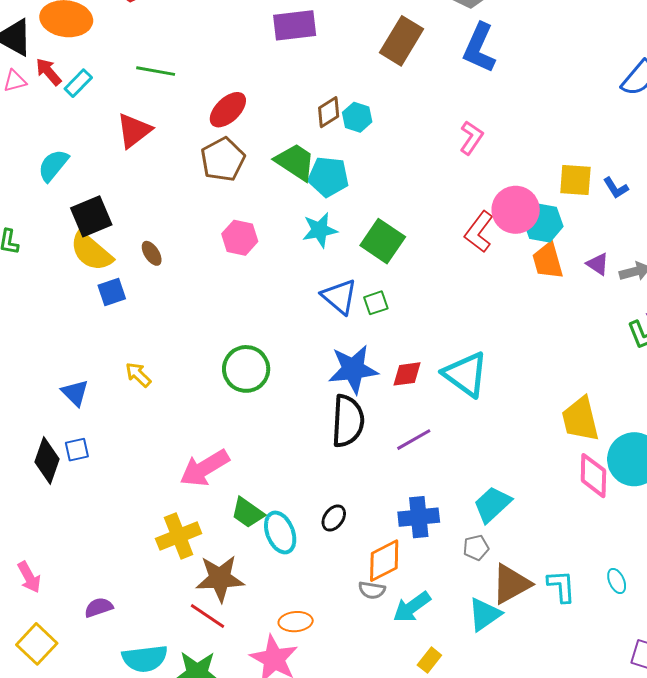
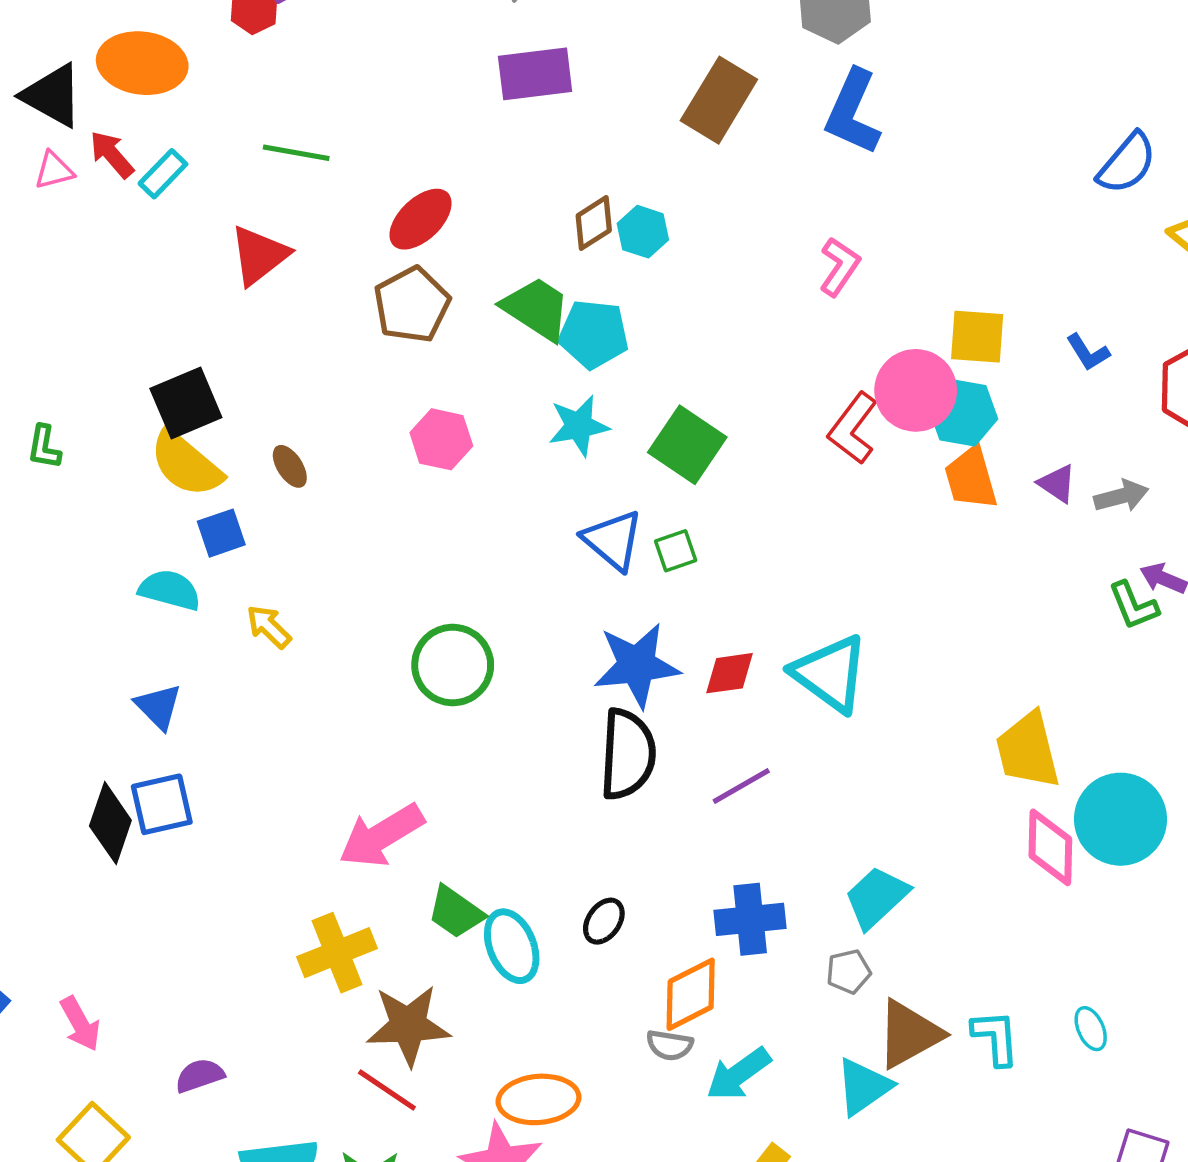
cyan semicircle: (53, 165) -> (170, 590), moved, turned 66
yellow square: (575, 180) -> (977, 337), moved
yellow arrow: (138, 375) -> (269, 627), moved
blue square: (77, 450) -> (162, 804), size x1.5
orange ellipse: (296, 622) -> (538, 1099), size x1.4

